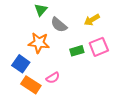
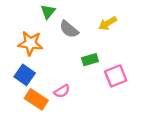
orange star: (39, 43) -> (30, 43), moved
pink square: (99, 47) -> (116, 76), moved

